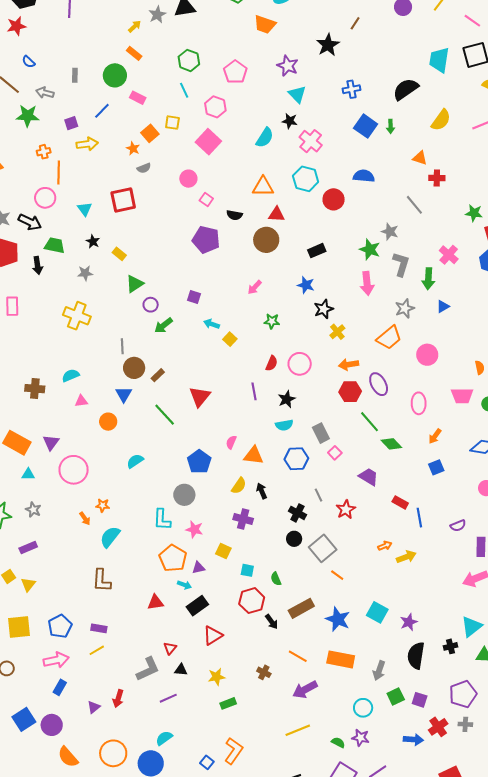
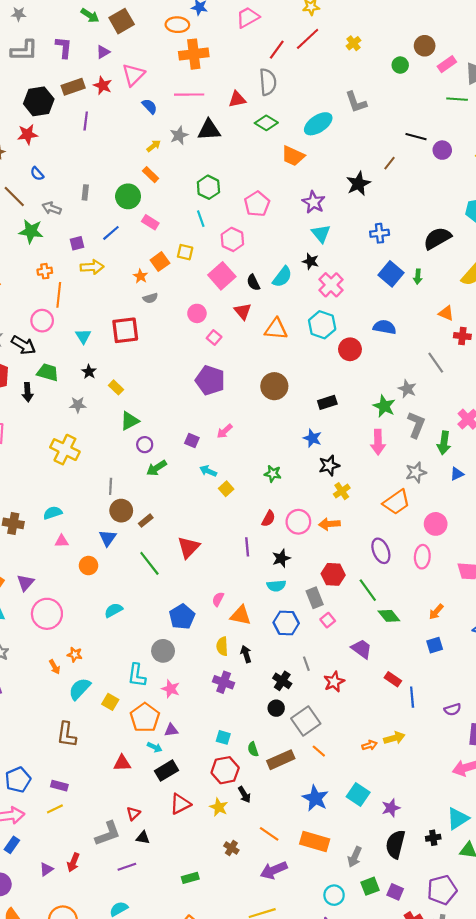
red triangle: (277, 214) -> (243, 311), moved, turned 42
black semicircle: (235, 215) -> (253, 282), moved, turned 49
pink arrow: (255, 287) -> (225, 431), moved
orange arrow: (349, 364) -> (329, 524), moved
red hexagon: (350, 392) -> (333, 574), moved
pink ellipse: (419, 403) -> (422, 557), moved
yellow semicircle: (239, 486) -> (222, 646), turned 138
orange arrow: (385, 546) -> (369, 745), moved
yellow square: (223, 551) -> (110, 702), moved
brown rectangle: (301, 608) -> (281, 760), moved
yellow star: (217, 677) -> (219, 807), moved, turned 30

